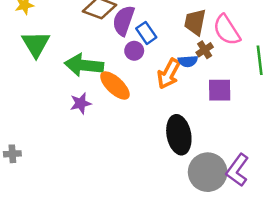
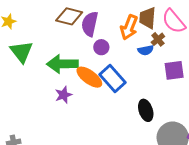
blue rectangle: (146, 33) -> (112, 79), moved, size x1.5
orange arrow: (169, 74) -> (129, 27), moved
black ellipse: (179, 135) -> (146, 110), size x0.7

